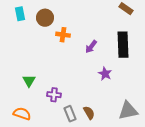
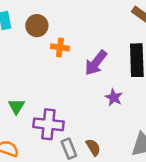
purple arrow: (91, 47) -> (96, 63), size x1.5
purple cross: (54, 95) -> (48, 124), size x1.6

